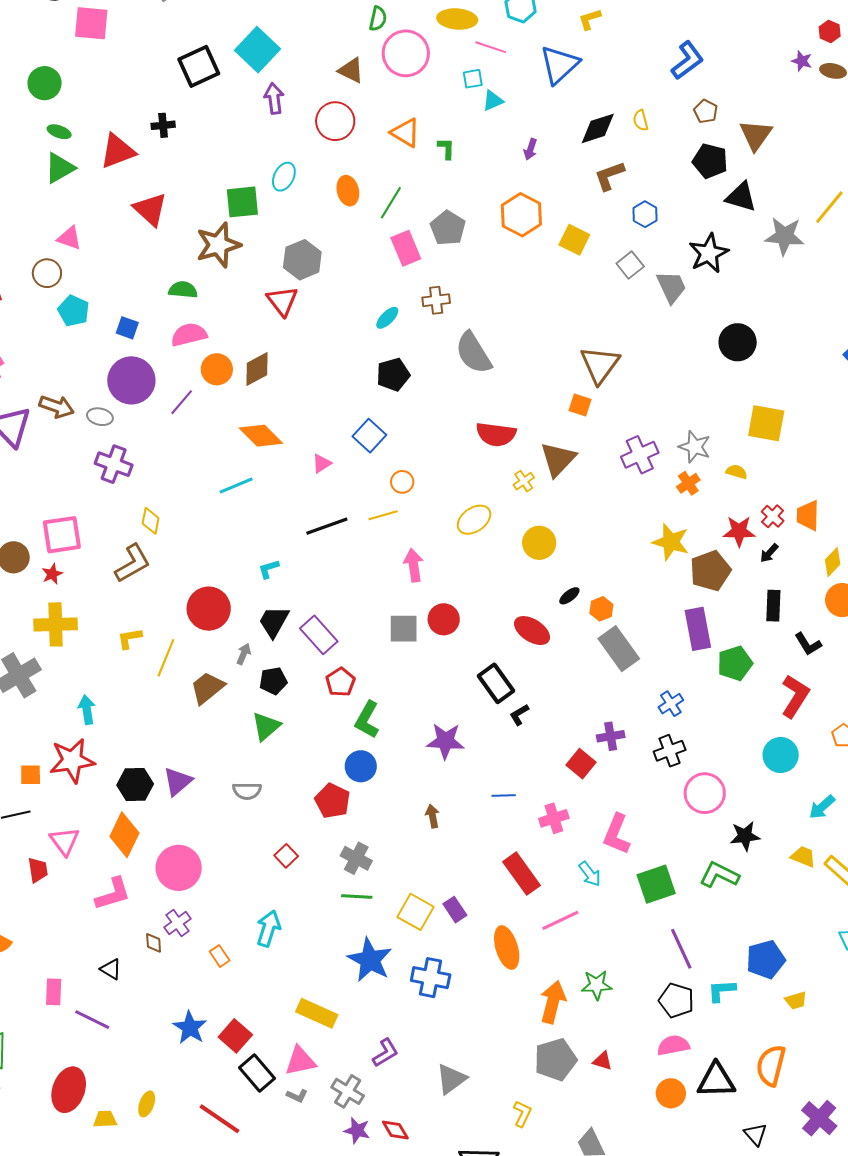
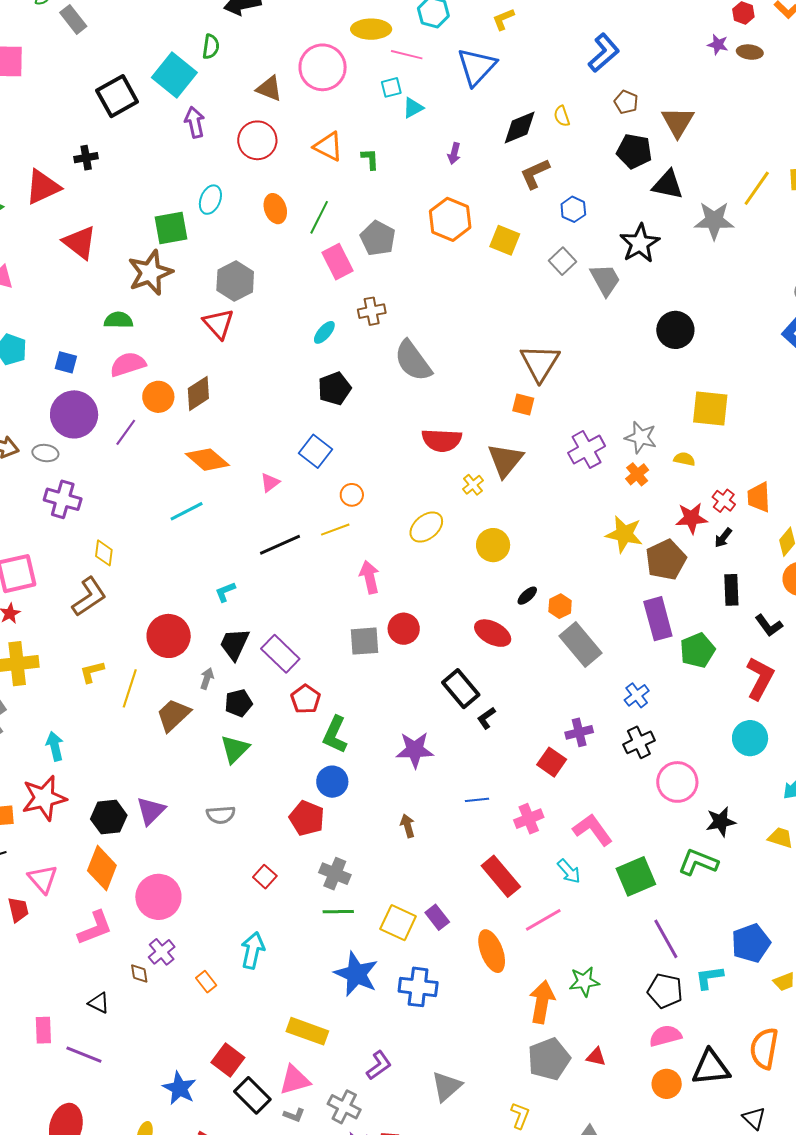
green semicircle: (378, 19) -> (211, 47), moved
pink L-shape: (617, 834) -> (593, 830), turned 126
blue star: (190, 1028) -> (179, 1088), moved

